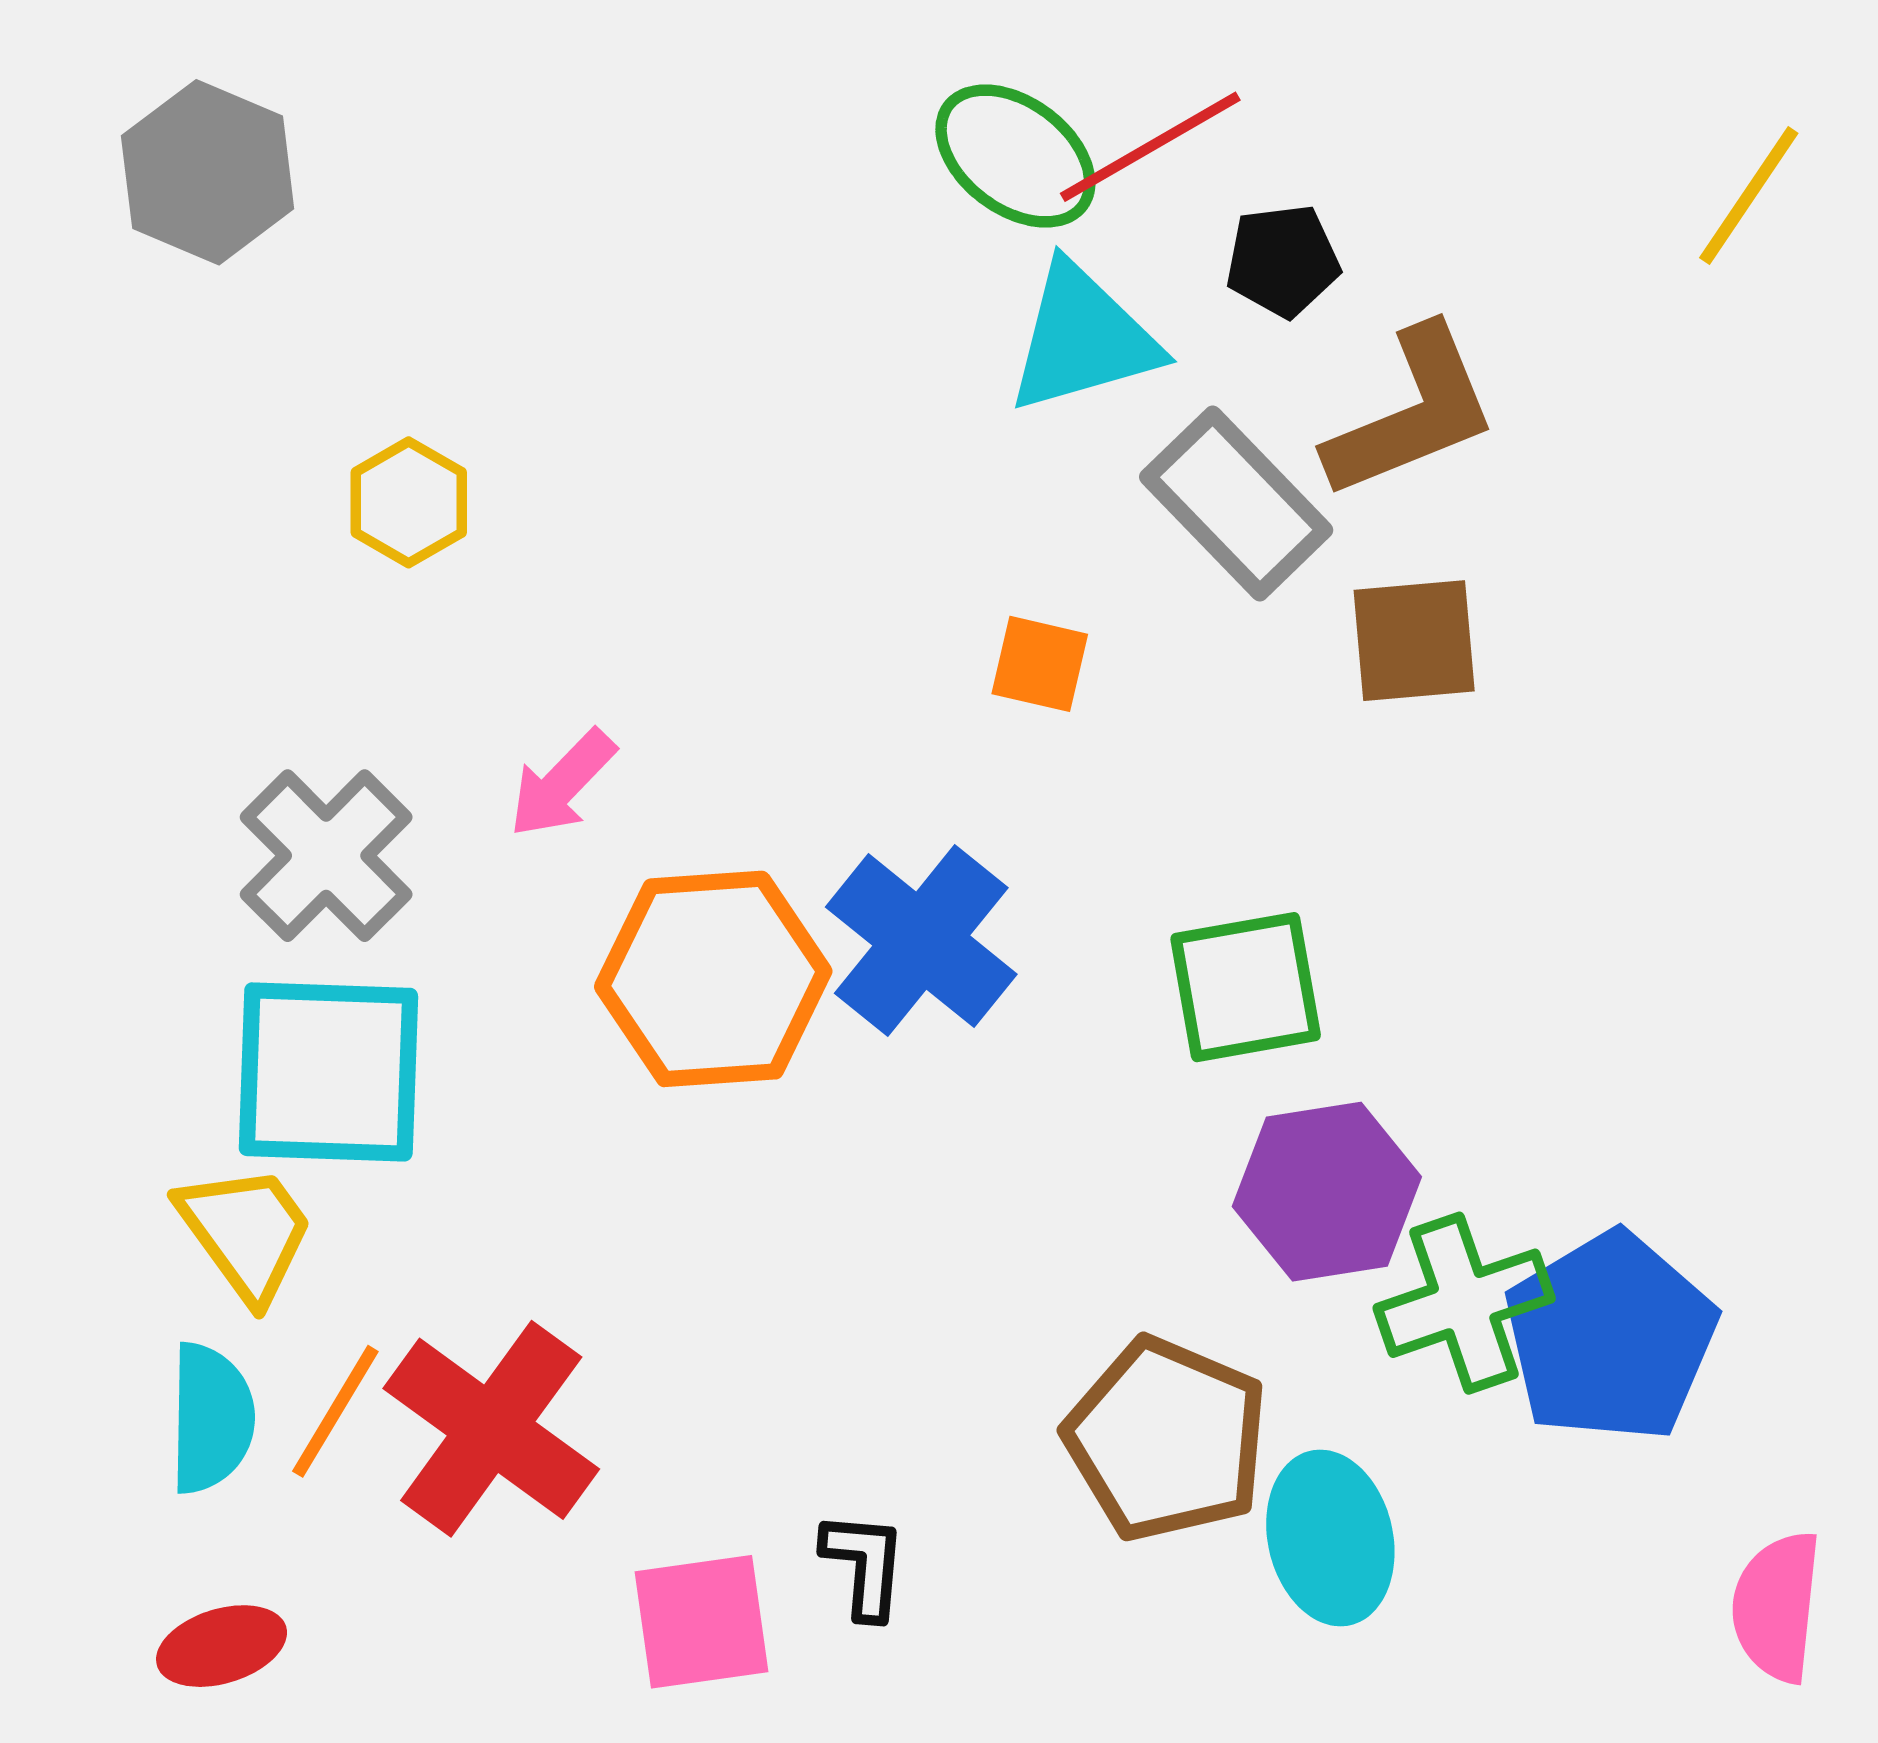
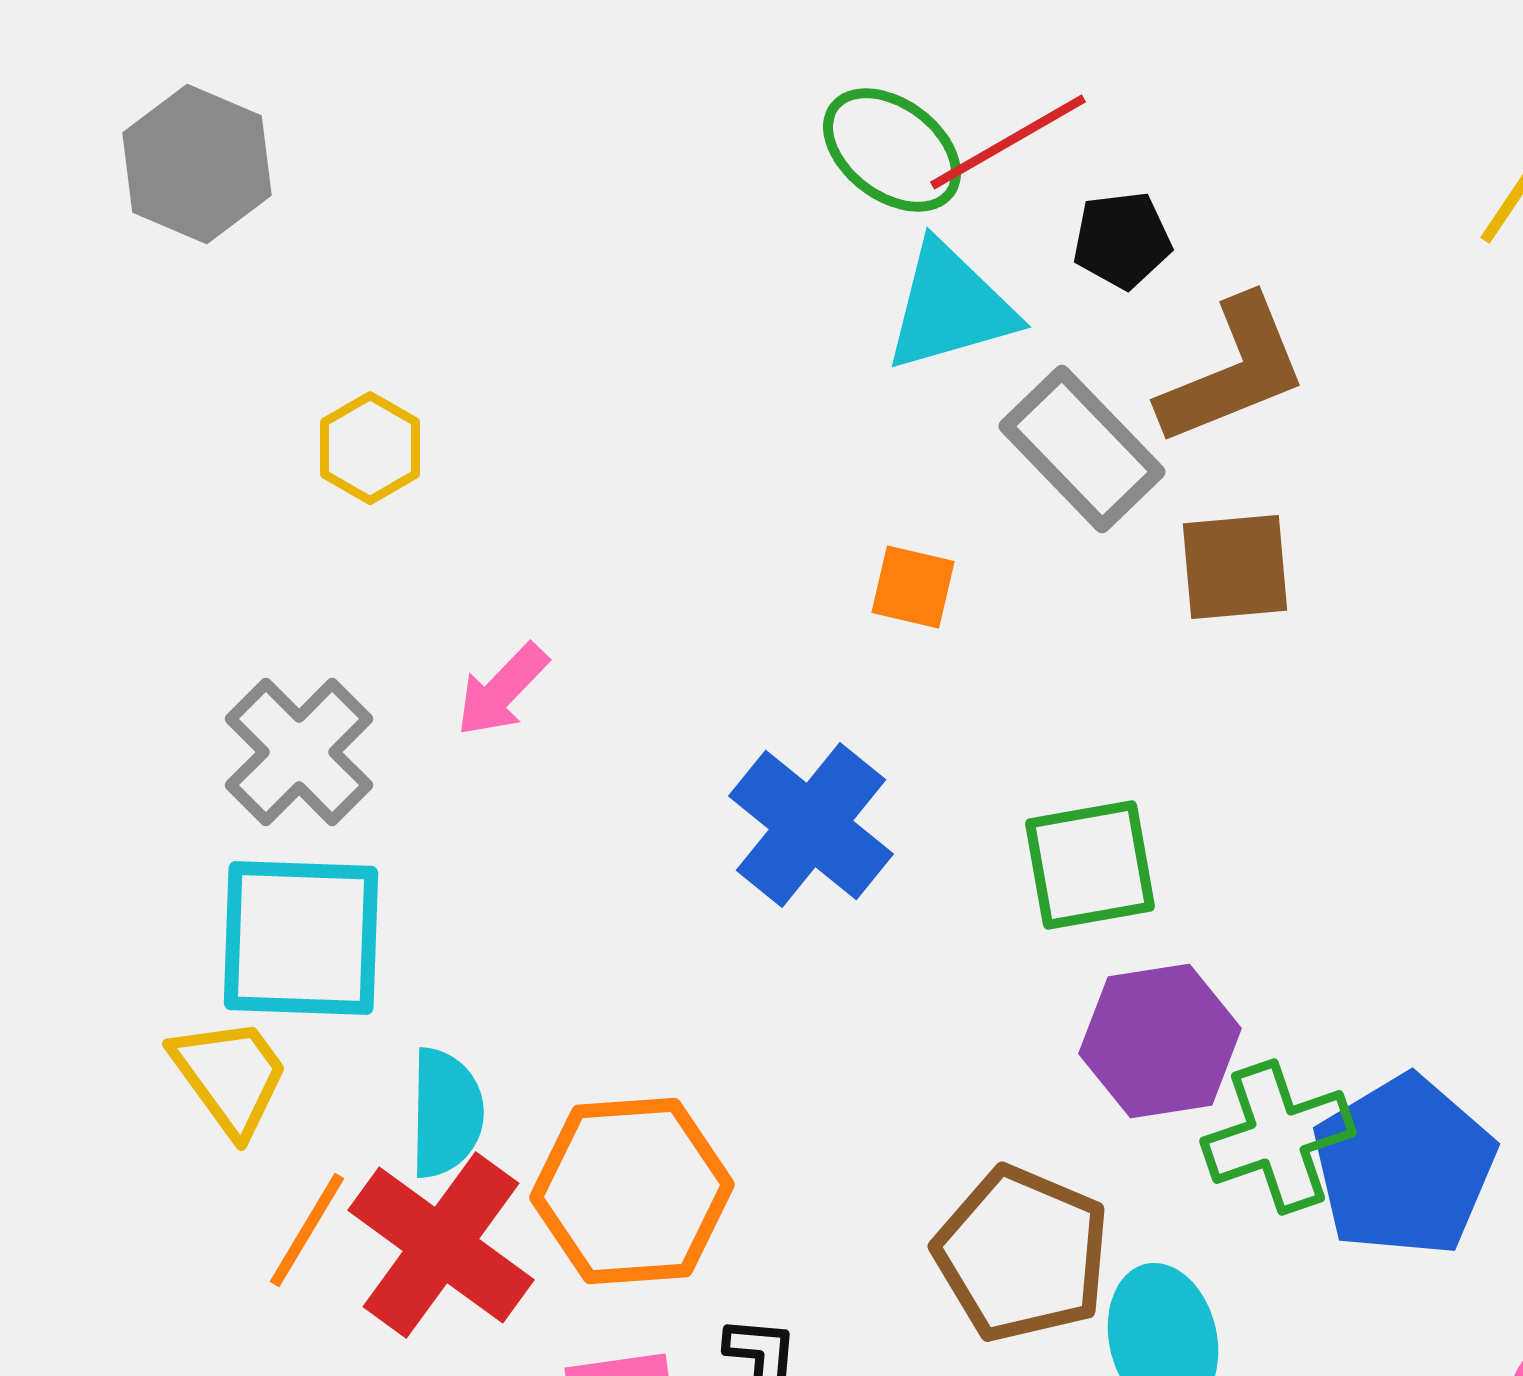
orange hexagon: (713, 979) -> (632, 1191), moved
cyan semicircle: (211, 1418) -> (446, 1113), moved

